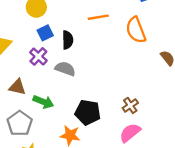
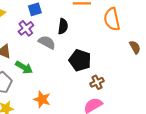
black semicircle: (68, 40) -> (63, 26), moved
black pentagon: (88, 112) -> (80, 60), moved

